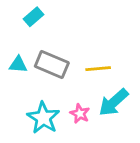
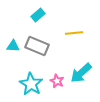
cyan rectangle: (34, 17) -> (38, 15), moved
yellow line: (98, 69) -> (74, 33), moved

